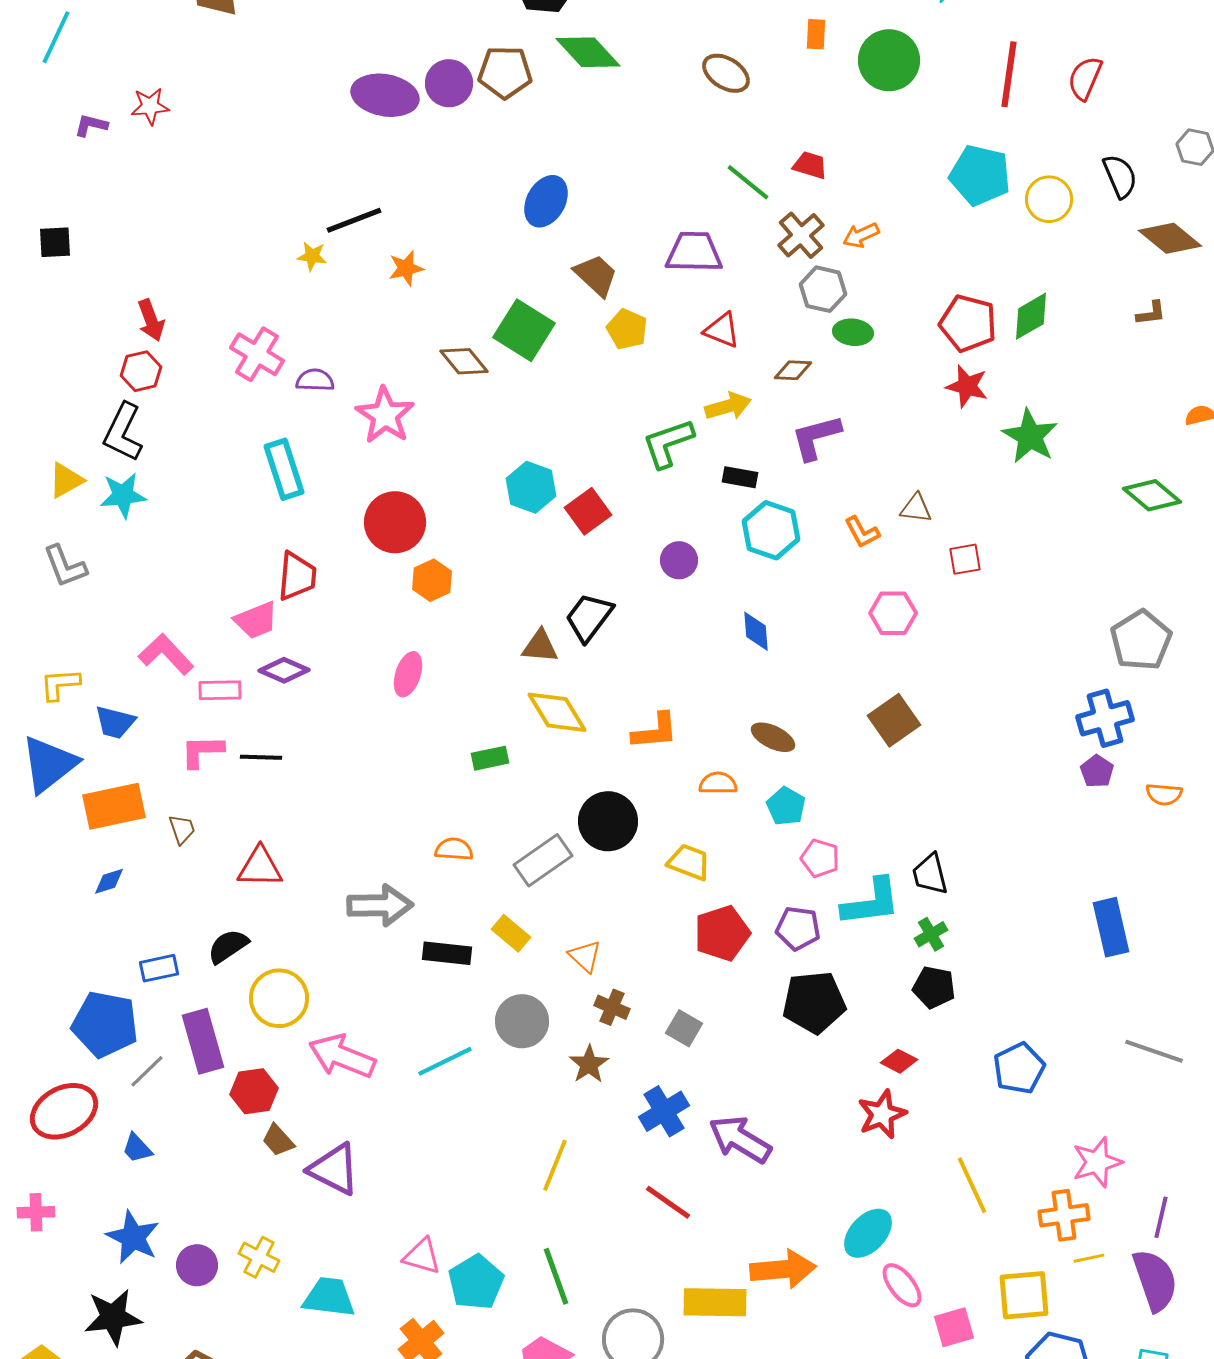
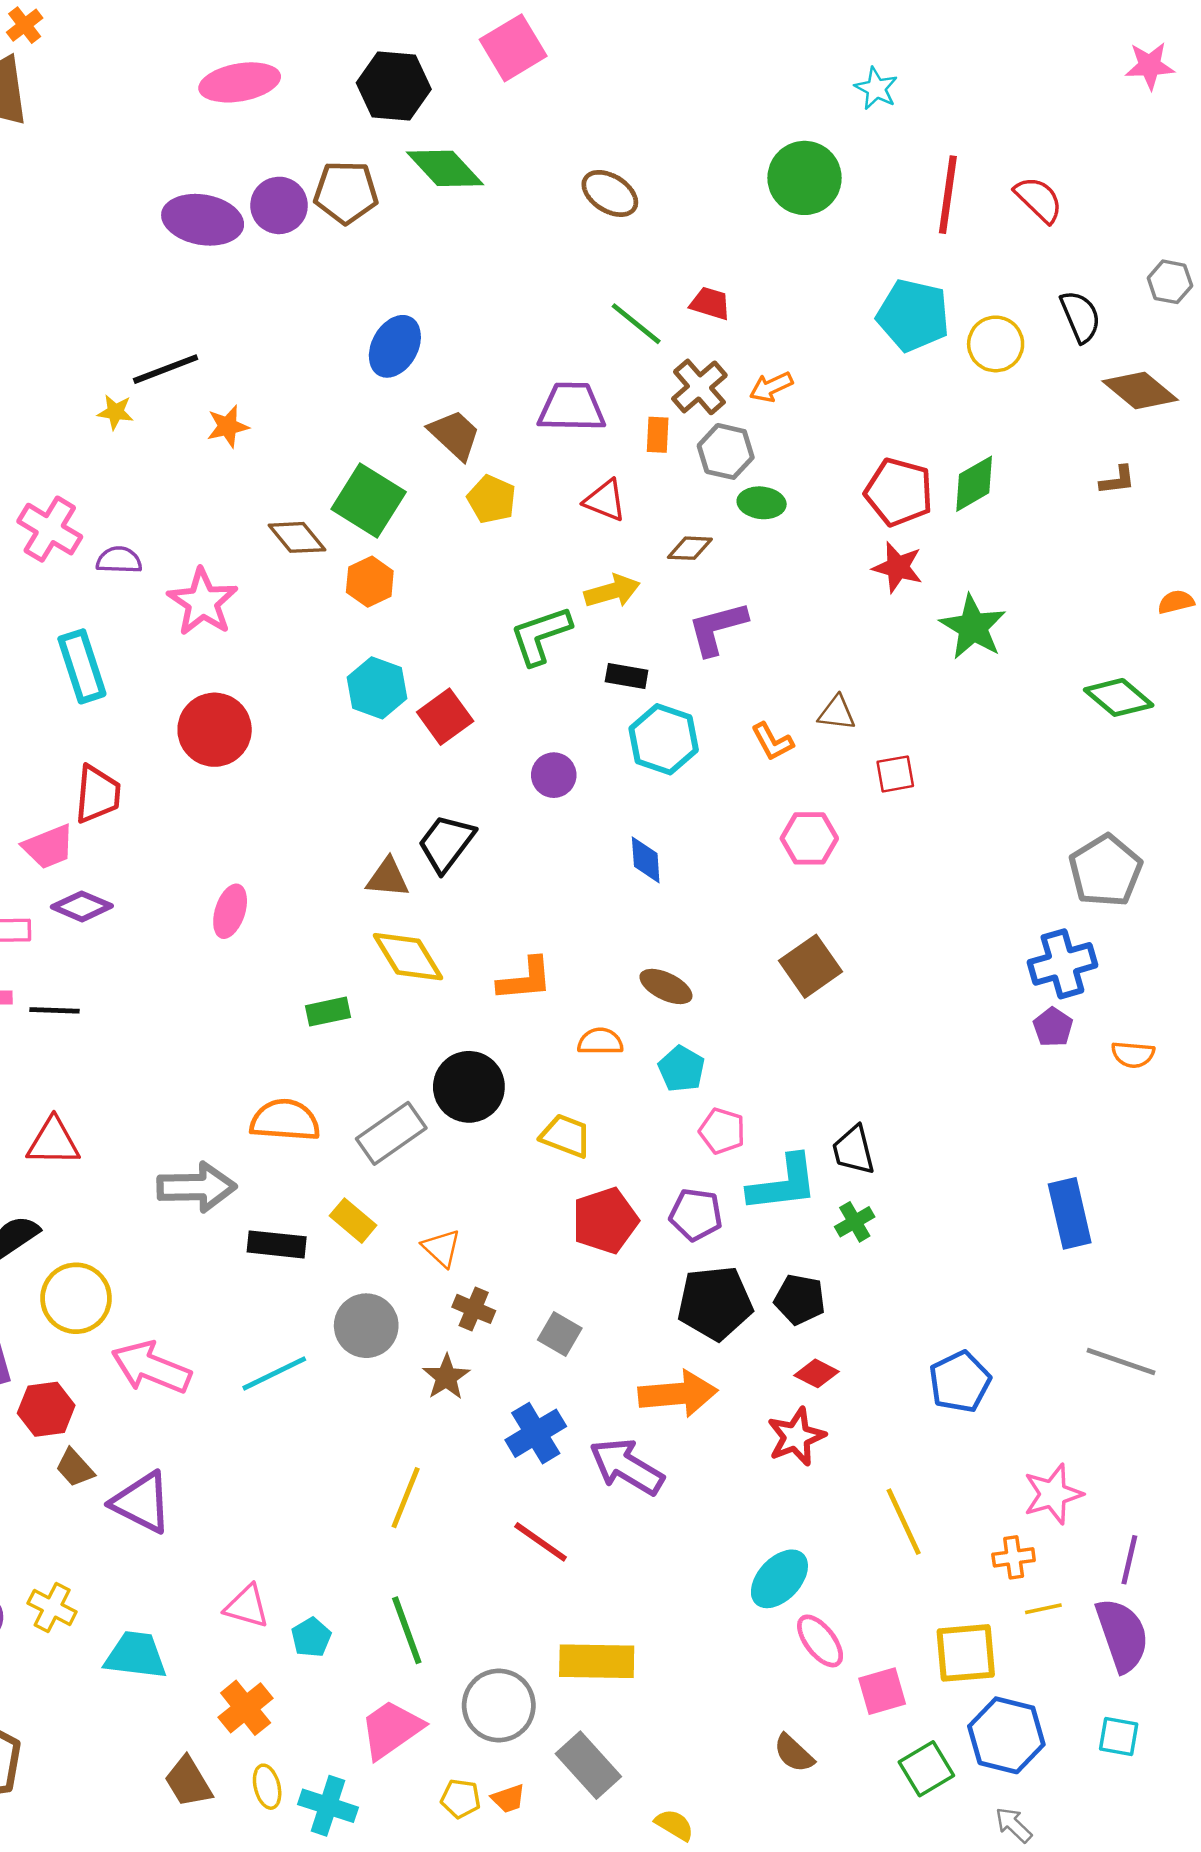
orange rectangle: (816, 34) -> (658, 435), moved
red semicircle: (1085, 78) -> (1039, 199), turned 111
orange hexagon: (432, 580) -> (370, 582), moved
orange semicircle: (454, 849) -> (285, 1120), size x1.5
black pentagon: (934, 987) -> (800, 1299), moved
orange cross: (1064, 1215) -> (1014, 1557), size x0.7
orange arrow: (783, 1269) -> (678, 1394), moved
cyan pentagon: (476, 1282) -> (311, 1637), size x0.6

